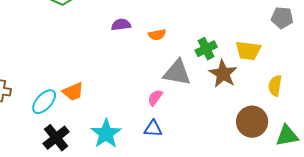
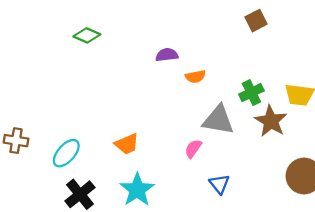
purple semicircle: (121, 25) -> (167, 55), moved
orange trapezoid: (73, 92) -> (127, 144), moved
blue triangle: (153, 129) -> (219, 184), moved, turned 48

